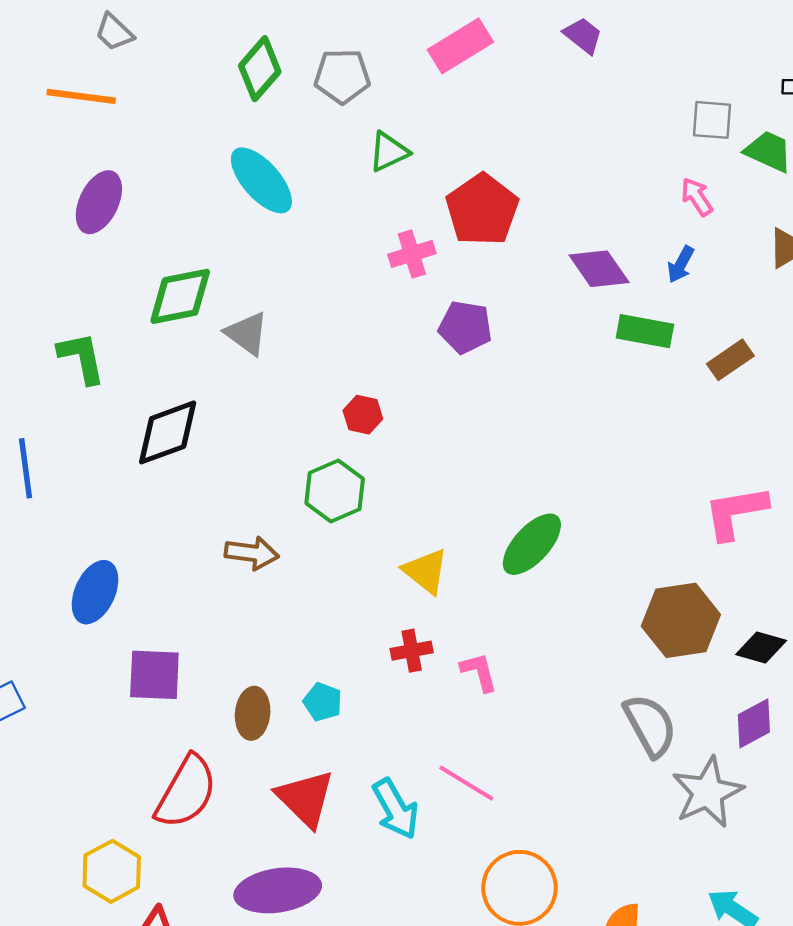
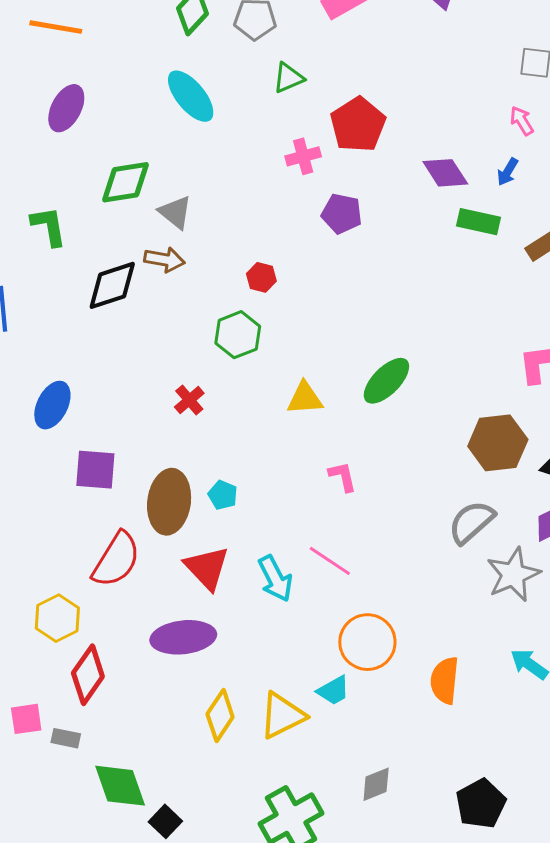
brown arrow: (252, 553) -> (164, 260), moved
yellow triangle: (426, 571) -> (305, 398), turned -45
red cross: (412, 651) -> (189, 400), moved, turned -32
brown ellipse: (253, 713) -> (169, 502), size x1.6
gray semicircle: (650, 725) -> (471, 522), turned -105

